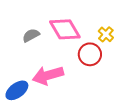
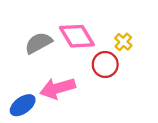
gray semicircle: (31, 35) -> (38, 43), size x1.4

